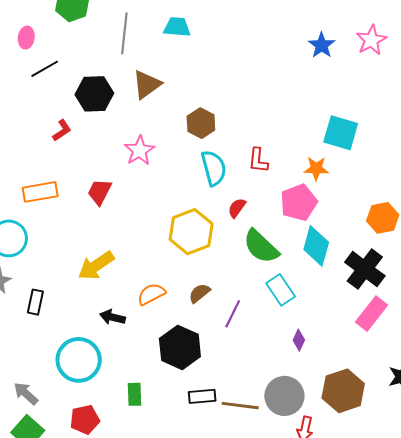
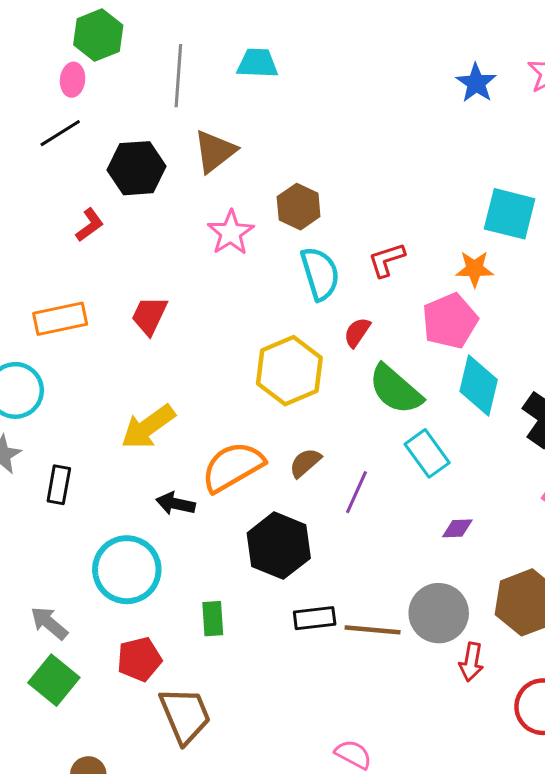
pink ellipse: (26, 38) -> (73, 80), moved
pink star: (139, 151) -> (231, 233), moved
red L-shape: (258, 160) -> (387, 260), turned 68
orange semicircle: (151, 294) -> (233, 467), size x1.5
purple diamond: (299, 340) -> (457, 528), turned 65

